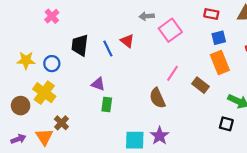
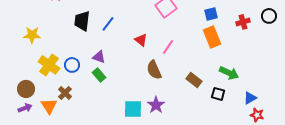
red triangle: (127, 41) -> (141, 40), moved
blue line: (108, 48) -> (108, 24), turned 63
blue circle: (52, 64) -> (72, 65), moved
brown rectangle: (200, 85) -> (194, 80), moved
green rectangle: (107, 105) -> (99, 75), moved, turned -48
brown circle: (21, 106) -> (26, 89), moved

